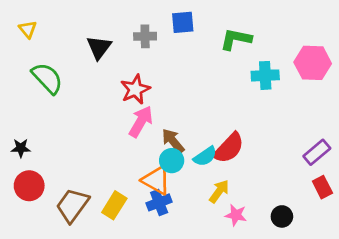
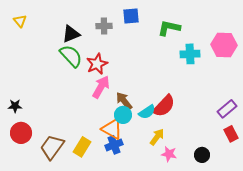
black triangle: (99, 47) -> (71, 34), turned 30
green semicircle: (47, 78) -> (71, 56), moved

